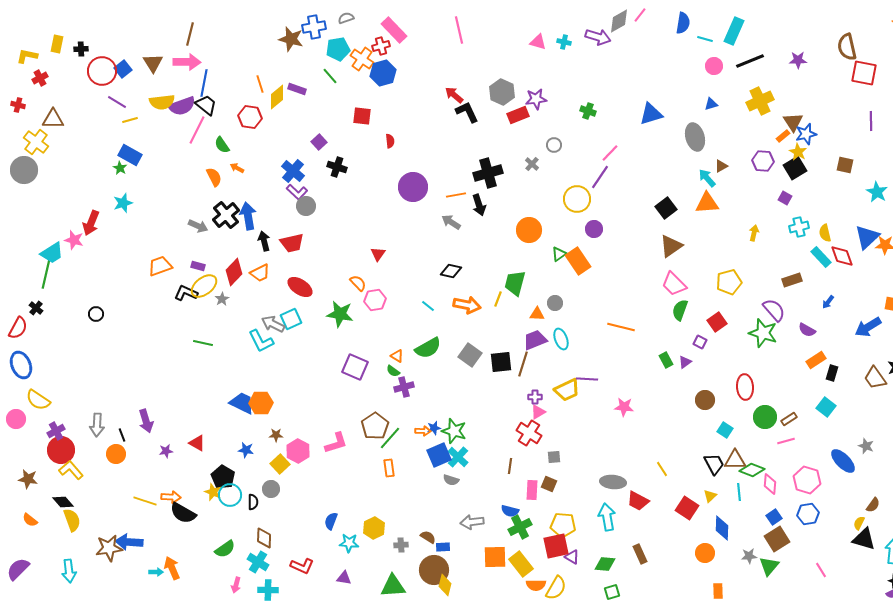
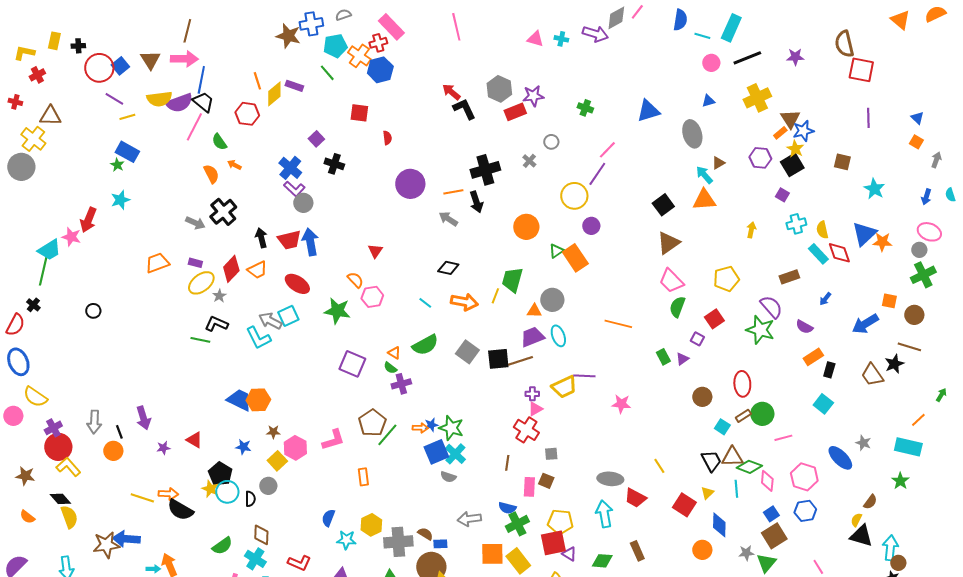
blue arrow: (248, 216) -> (310, 242), moved
black L-shape: (186, 293) -> (216, 324), moved
gray circle: (555, 303) -> (552, 300), size x1.5
brown line: (523, 364) -> (520, 361), turned 55
brown rectangle: (789, 419) -> (743, 416), moved
orange rectangle: (389, 468) -> (363, 477), moved
gray cross: (401, 545) -> (398, 542), size x2.0

